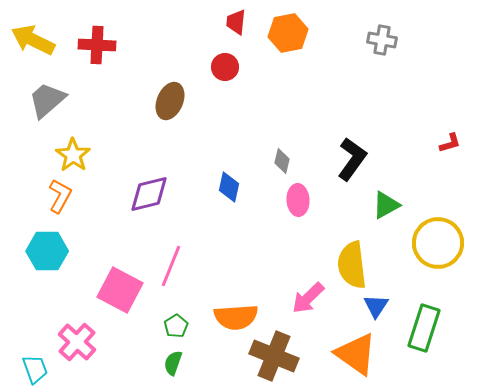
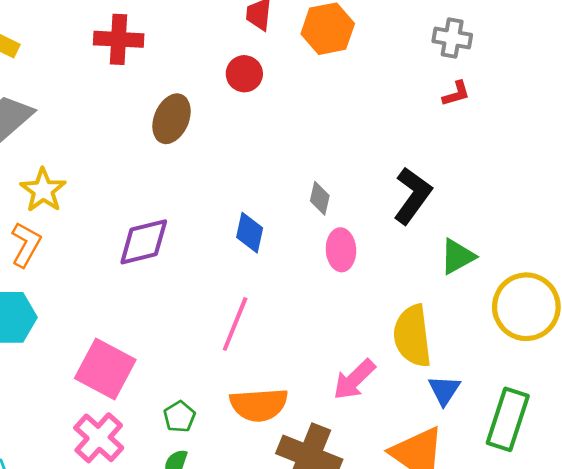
red cross: (97, 45) -> (119, 39), moved
red L-shape: (450, 143) -> (456, 94), moved
pink line: (171, 266) -> (235, 324), moved
pink cross: (77, 342) -> (99, 438), moved

